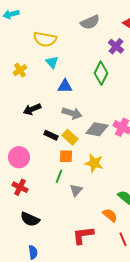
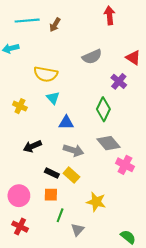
yellow cross: (20, 70) -> (20, 106), turned -32
gray diamond: (97, 129) -> (109, 143), moved, turned 40
orange square: (66, 156) -> (51, 195), moved

